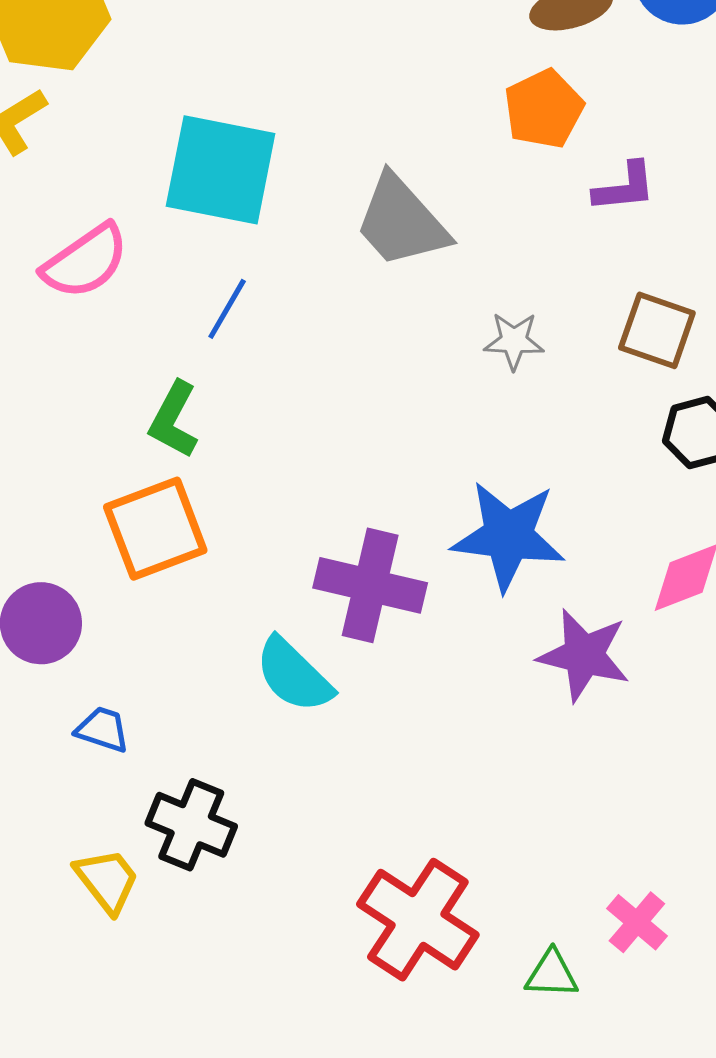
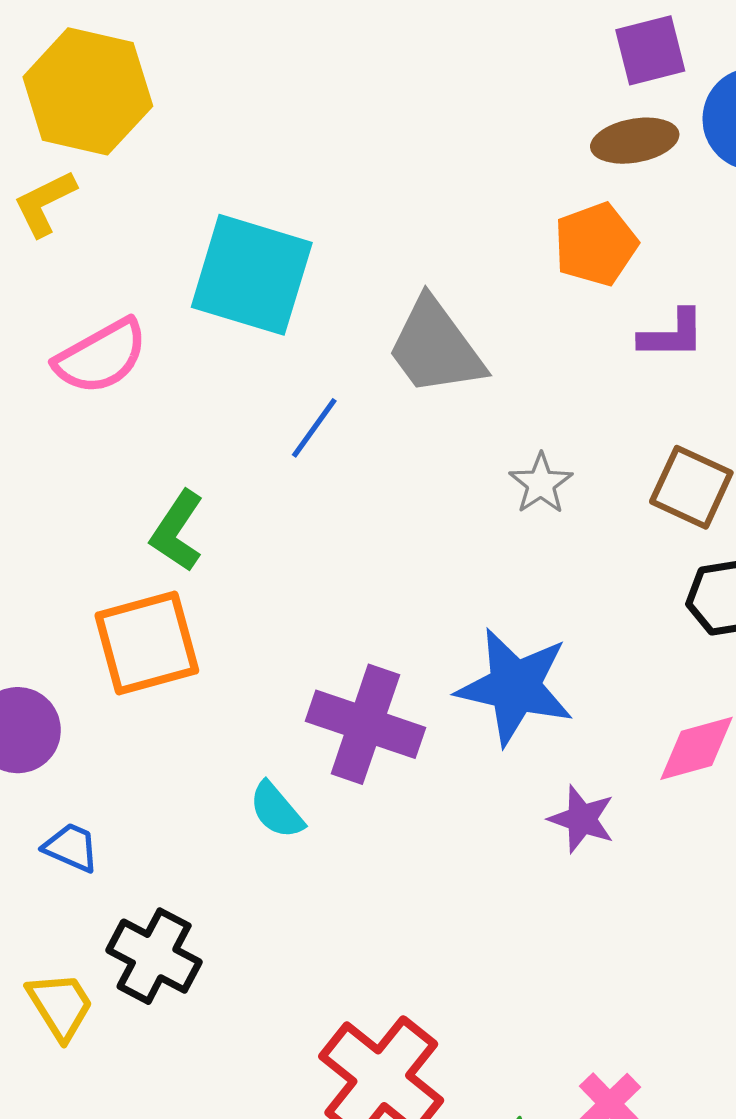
blue line: (227, 309) -> (314, 428), moved
gray star: (514, 341) -> (541, 484), turned 30
purple star: (584, 655) -> (582, 819), size x0.7
cyan semicircle: (294, 675) -> (277, 810), size x0.7

